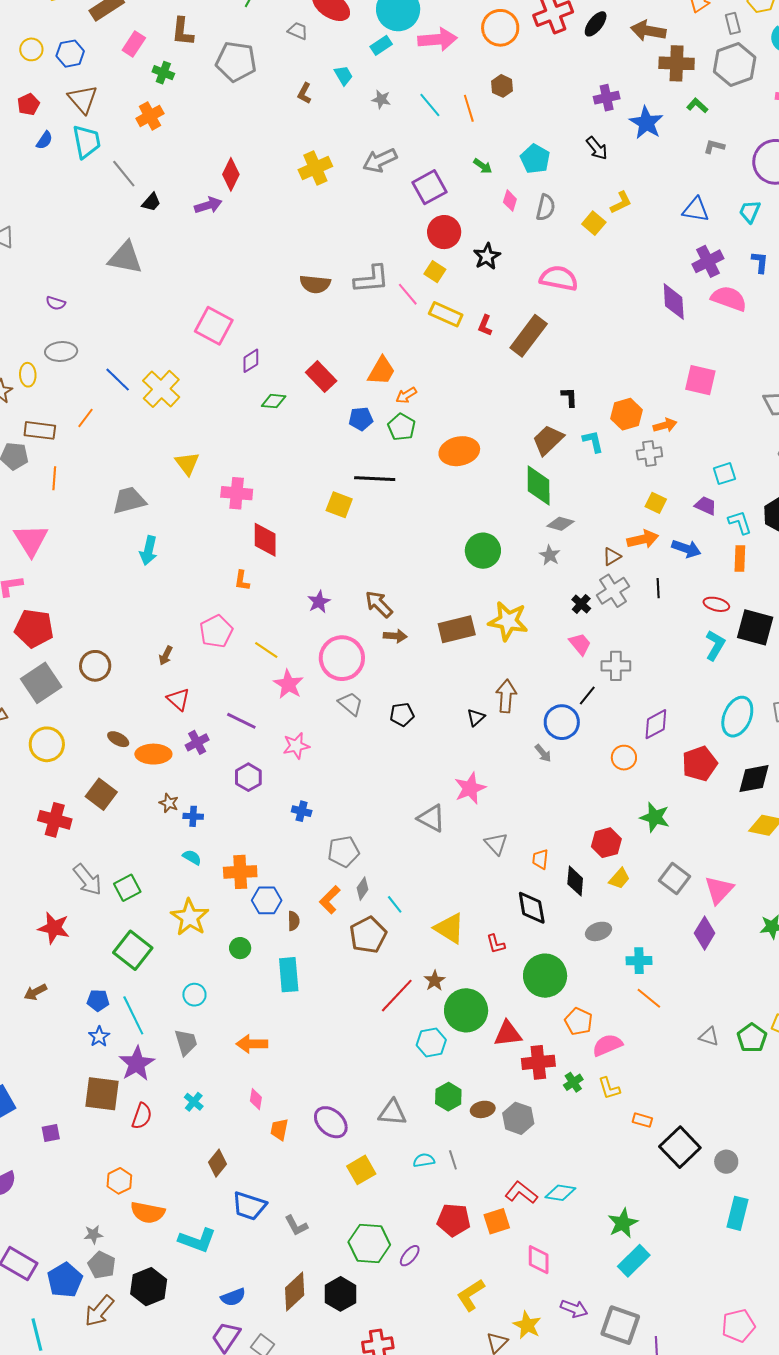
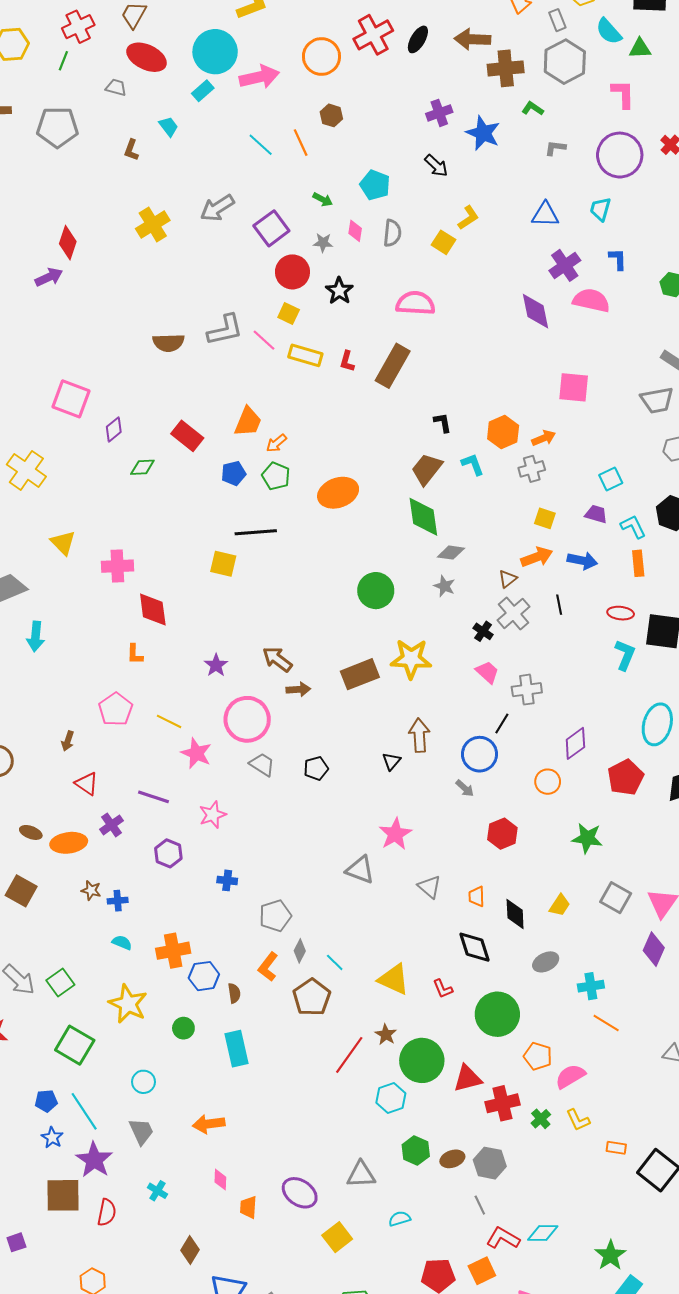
gray star: (381, 99) -> (323, 243), moved
red hexagon: (606, 843) -> (502, 834), moved
gray line: (453, 1160) -> (480, 1205), moved

